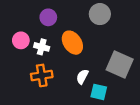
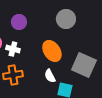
orange ellipse: (72, 43) -> (52, 51), moved
white semicircle: (82, 77) -> (50, 76), turned -56

